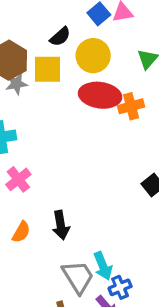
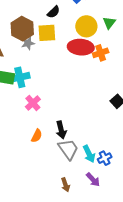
yellow circle: (93, 56) -> (86, 26), moved
gray trapezoid: (78, 277) -> (68, 149), moved
blue cross: (120, 287) -> (105, 158), moved

